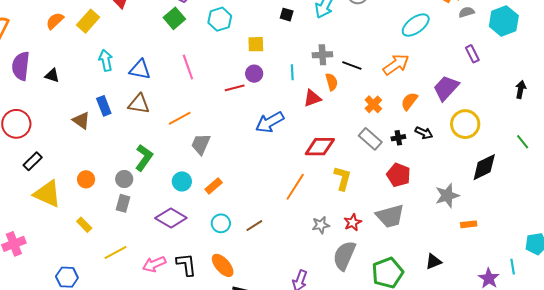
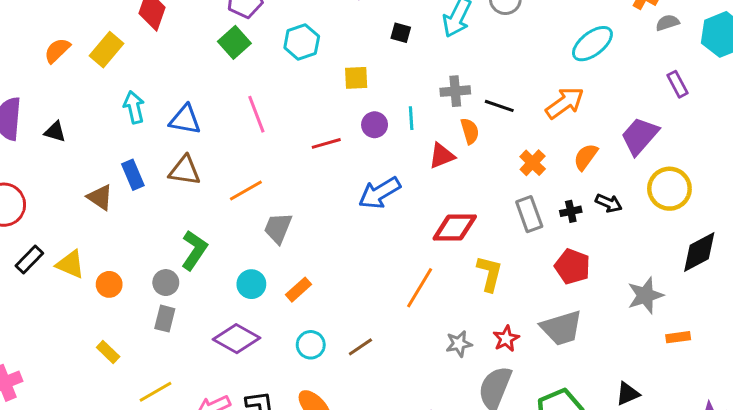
purple circle: (254, 74) -> (375, 125), moved
gray rectangle: (370, 139) -> (529, 214), turned 30
yellow triangle: (47, 194) -> (70, 264), moved, size x0.7

